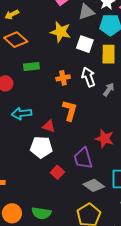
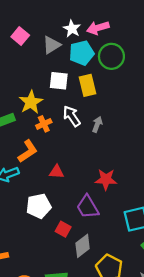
yellow star: (61, 32) -> (31, 102), moved, turned -30
orange L-shape: (70, 110) -> (28, 151), moved, turned 55
red triangle: (49, 126) -> (57, 172), moved
gray diamond: (94, 185) -> (83, 246), moved, turned -60

